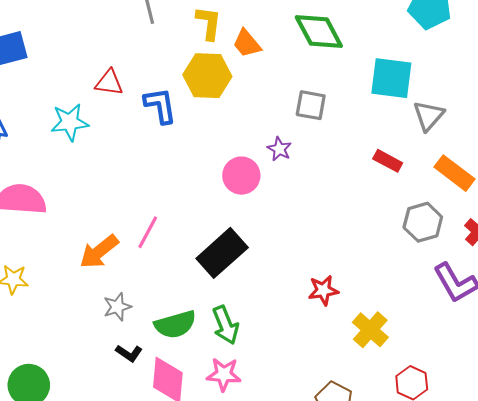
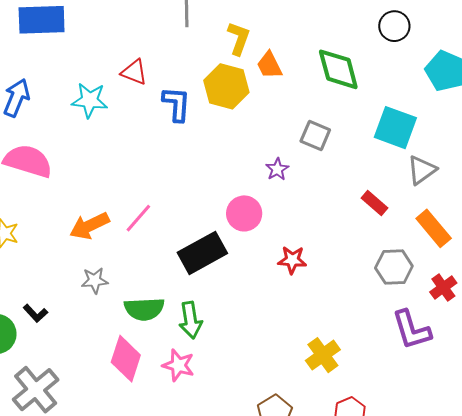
pink circle: (241, 176) -> (244, 213), moved
red star: (323, 290) -> (292, 260), moved
black L-shape: (129, 353) -> (35, 313), moved

